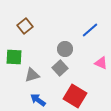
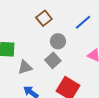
brown square: (25, 26) -> (44, 18), moved

